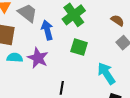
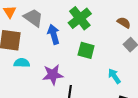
purple star: (38, 58) -> (53, 75), moved, turned -30
cyan arrow: (106, 73) -> (114, 76), size x0.7

